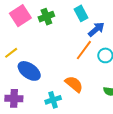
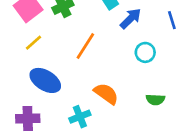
orange line: (84, 50) -> (85, 46), moved
yellow line: (11, 53) -> (33, 43), moved

